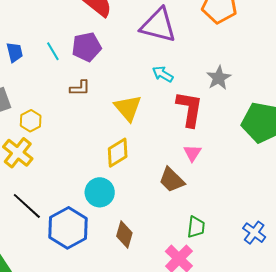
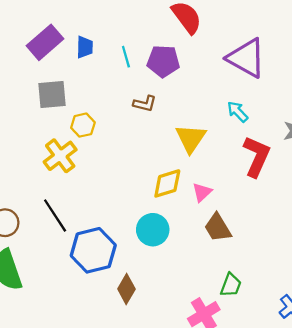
pink triangle: (192, 153) -> (202, 192), moved
cyan circle: (100, 192) -> (153, 230), moved
brown diamond: (124, 235) -> (126, 289), moved

